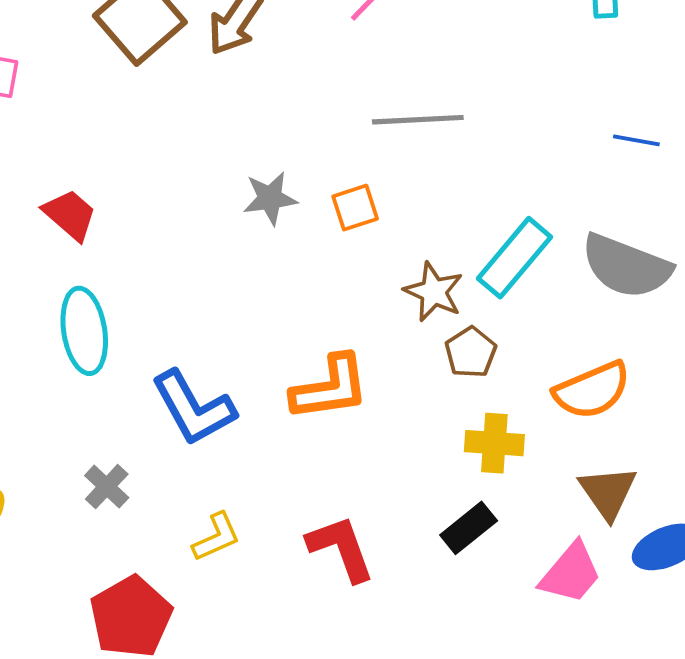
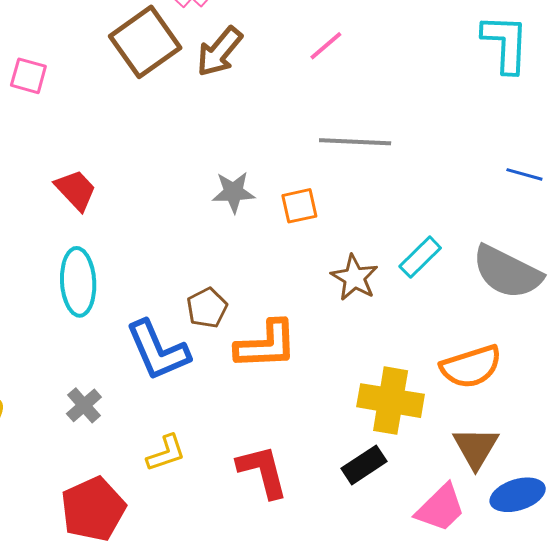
cyan rectangle: (514, 258) -> (420, 257), size x0.7
brown pentagon: (471, 352) -> (207, 308), moved
yellow cross: (494, 443) -> (391, 401), size x1.4

